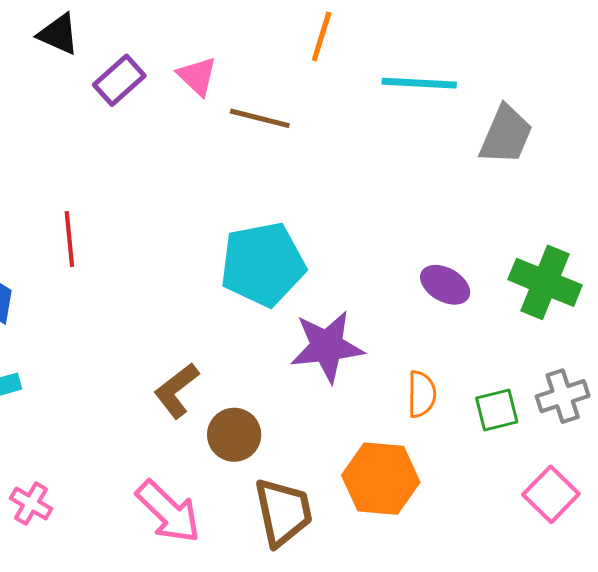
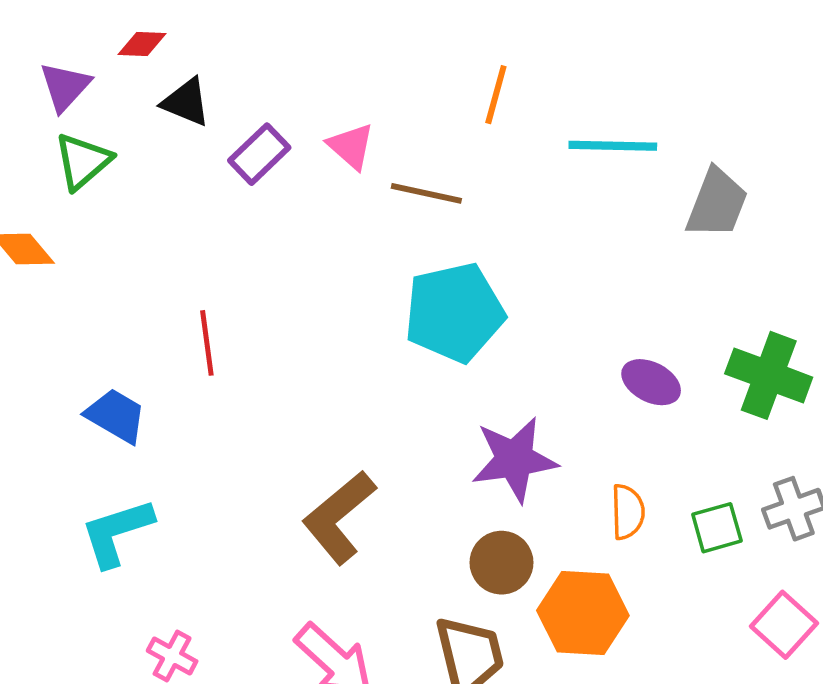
cyan pentagon: (263, 264) -> (454, 312), moved
brown L-shape: (177, 391) -> (339, 517), size x1.4
brown circle: (234, 435) -> (502, 563), moved

